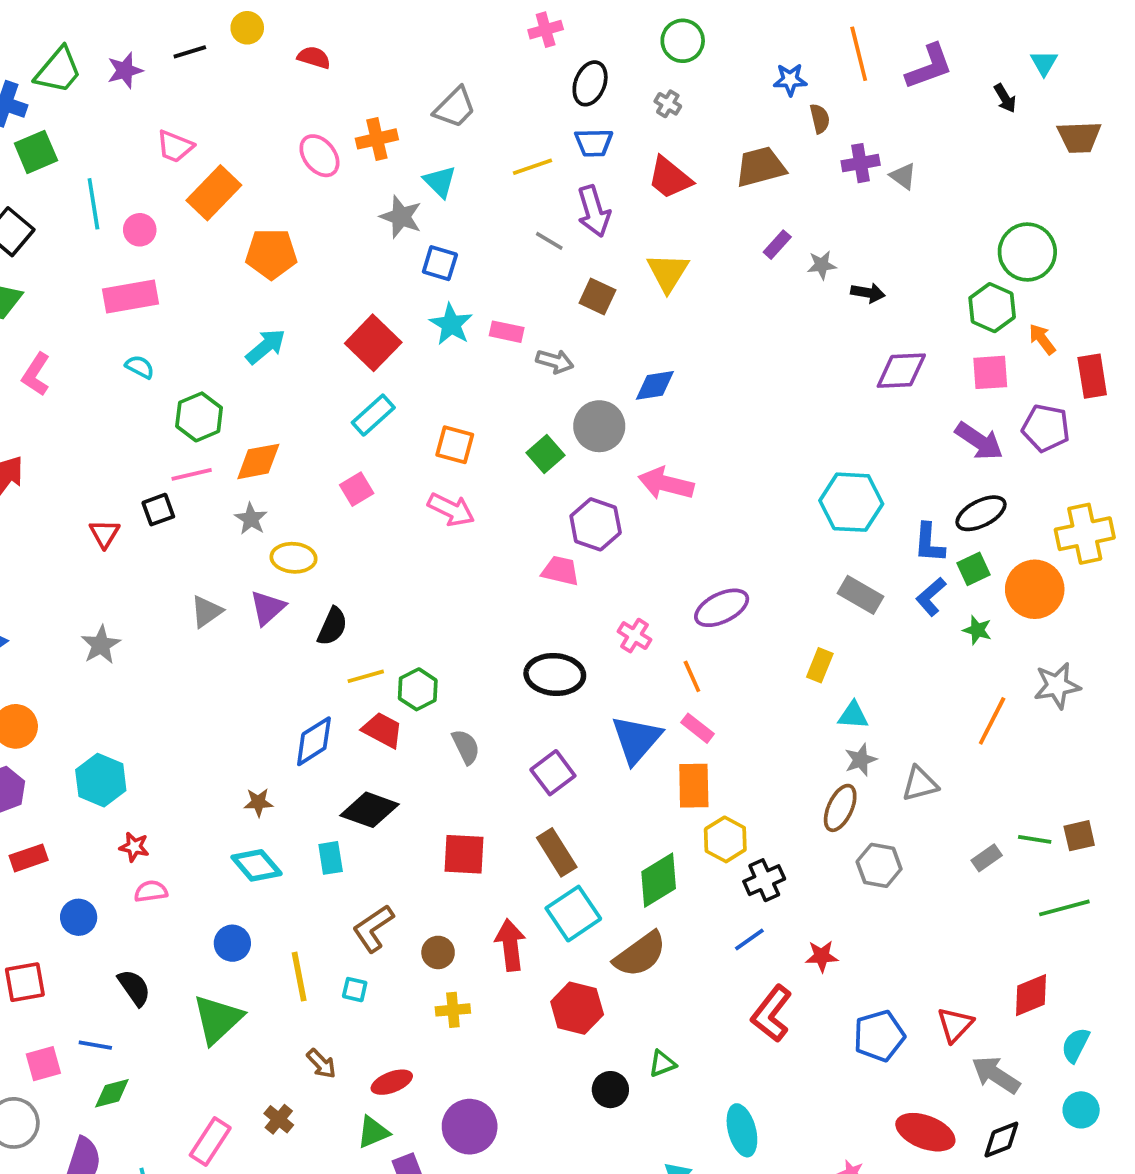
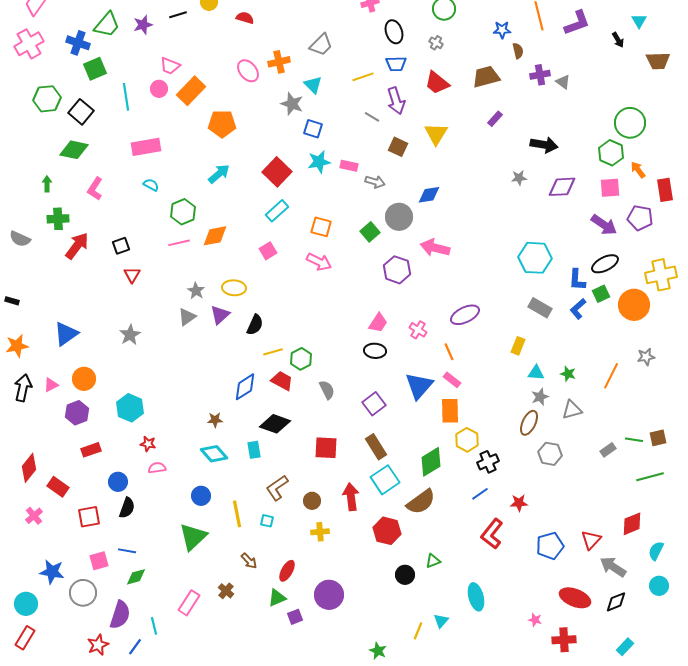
black ellipse: (590, 83) -> (394, 32), turned -40
pink circle: (140, 230) -> (159, 89), moved
gray star: (822, 265) -> (519, 178), moved
black arrow: (868, 293) -> (544, 145), size x1.5
cyan star: (451, 324) -> (319, 162), turned 30
black square: (158, 510) -> (121, 246), moved
gray star: (251, 519) -> (196, 291), moved
pink trapezoid: (560, 571) -> (378, 323), moved, turned 110
green star: (977, 630) -> (568, 374), moved
black ellipse: (555, 674) -> (375, 351), size x0.7
gray star: (1057, 686) -> (646, 357), size x0.7
black semicircle: (134, 988) -> (127, 508), moved, turned 55
red ellipse: (392, 1082) -> (287, 571), turned -40

